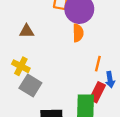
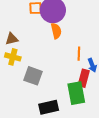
yellow cross: (21, 66) -> (13, 57), moved
gray square: (30, 85) -> (33, 76), moved

